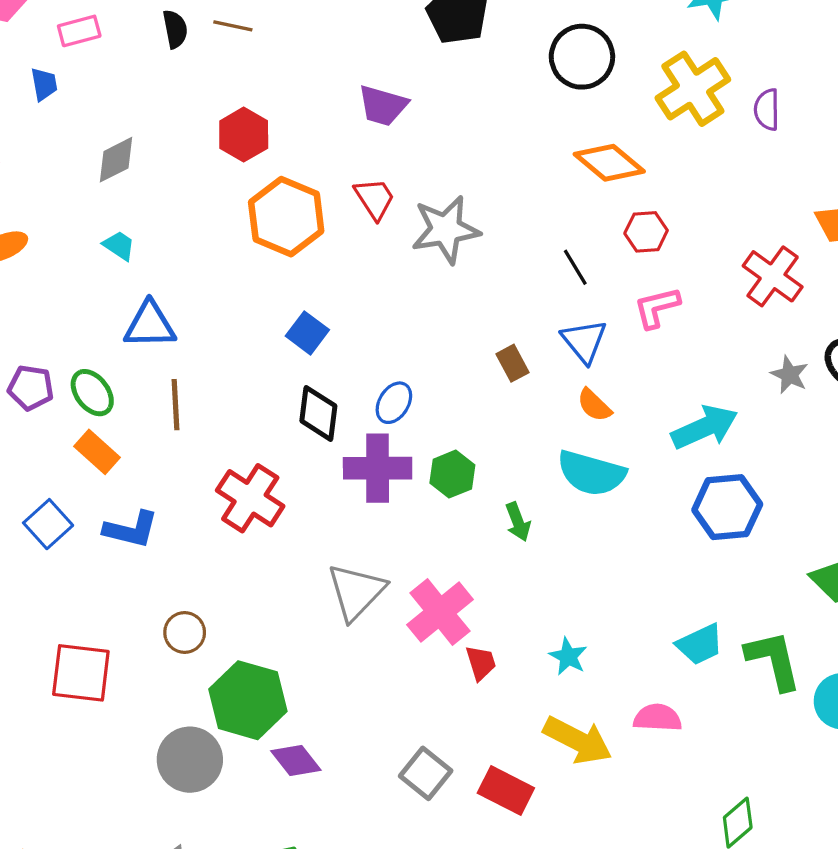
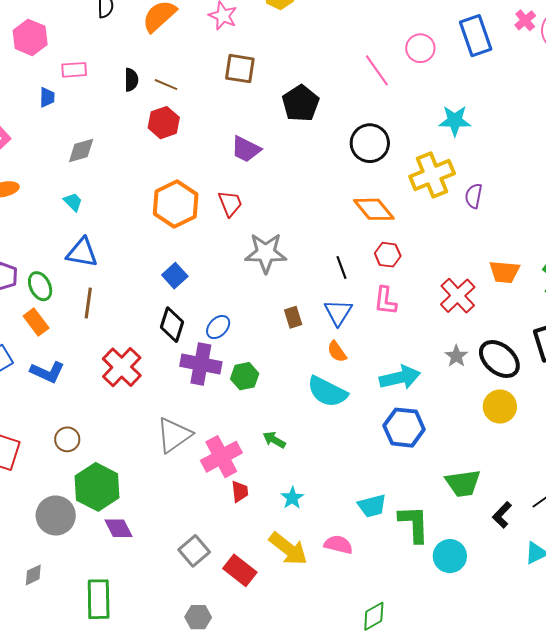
red hexagon: (244, 135) -> (164, 123), moved
gray star: (446, 230) -> (266, 253), moved
pink L-shape: (657, 307) -> (385, 301), turned -80
green arrow: (518, 522) -> (274, 440), moved, turned 130

